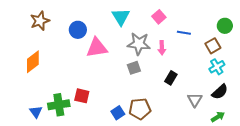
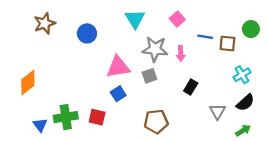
brown square: (213, 46) -> (227, 43), moved, turned 35
pink triangle: (97, 48) -> (118, 67), moved
orange diamond: (33, 62) -> (28, 83), moved
red square: (82, 96) -> (97, 117), moved
blue square: (118, 113) -> (118, 94), moved

